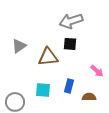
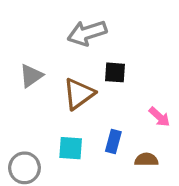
gray arrow: (71, 21) -> (87, 33), moved
brown triangle: (48, 57) -> (79, 94), turned -30

